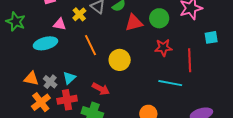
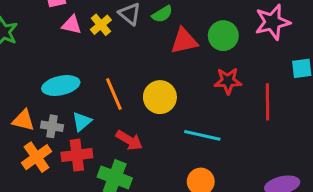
pink triangle: (60, 24) -> (72, 25), moved
cyan ellipse: (45, 43) -> (61, 86), moved
orange line: (90, 45) -> (114, 94), moved
gray cross: (50, 82) -> (52, 126), turned -32
cyan line: (170, 83) -> (202, 135), moved

